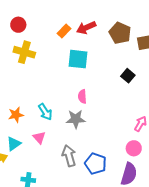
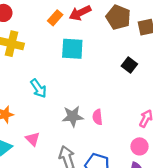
pink semicircle: (82, 96) -> (97, 117), moved
cyan arrow: (45, 112) -> (38, 88), moved

